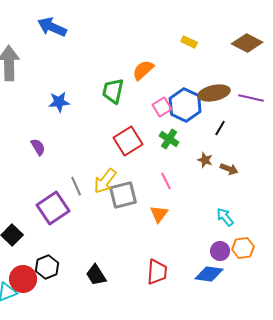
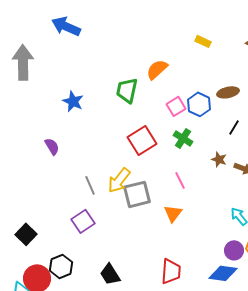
brown ellipse: (214, 93) -> (228, 92), size x0.7
blue star: (59, 102) -> (73, 101), turned 30
blue hexagon: (185, 105) -> (199, 104), size x0.7
purple square: (53, 208) -> (83, 221), moved, size x0.7

